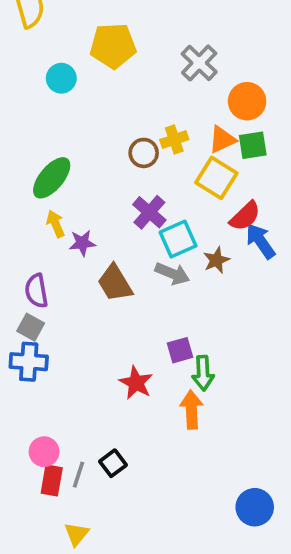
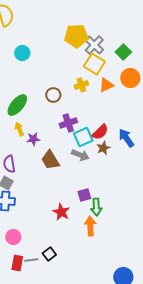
yellow pentagon: (113, 46) -> (76, 36), moved
orange circle: (247, 101) -> (130, 78), moved
green square: (253, 145) -> (123, 52), moved, turned -35
brown circle: (144, 153) -> (53, 95), moved
yellow square: (216, 178) -> (94, 64), moved
purple cross: (149, 212) -> (68, 123), turned 30
red semicircle: (245, 216) -> (100, 132), moved
pink circle: (44, 452) -> (13, 237), moved
gray line: (79, 475) -> (31, 260), turned 64

